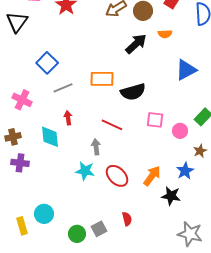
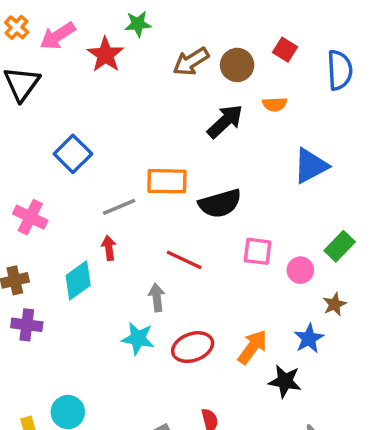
gray line: (63, 88) -> (119, 207), moved
cyan diamond: (50, 137) -> (78, 280), turned 60
red ellipse: (117, 176) -> (193, 347), turned -65

